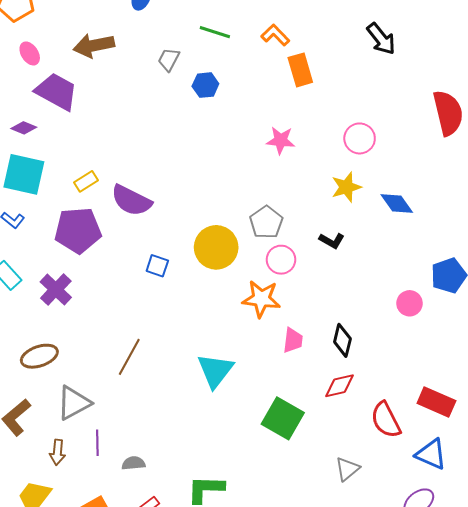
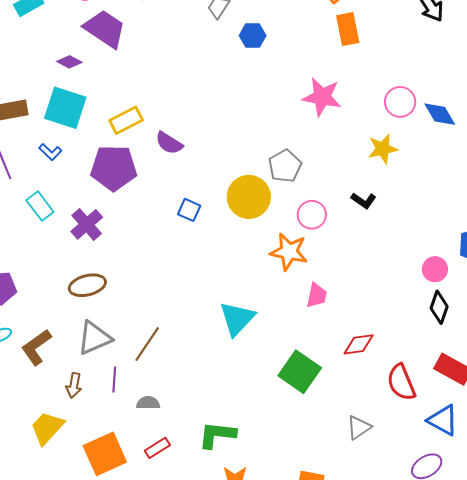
pink star: (281, 140) -> (322, 97), size x1.4
yellow rectangle: (86, 181) -> (126, 120), size x1.4
purple semicircle: (131, 200) -> (169, 143), size x0.7
blue diamond: (397, 203) -> (440, 114), moved
gray pentagon: (266, 222) -> (285, 166), moved
black diamond: (342, 340) -> (439, 307), moved
brown ellipse: (39, 356) -> (87, 285), moved
brown line: (129, 357) -> (147, 344), moved

